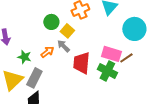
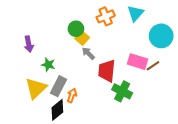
yellow square: (67, 31) -> (82, 38), moved
orange arrow: (47, 52) -> (72, 95), moved, turned -32
green cross: (107, 71) -> (122, 91), moved

